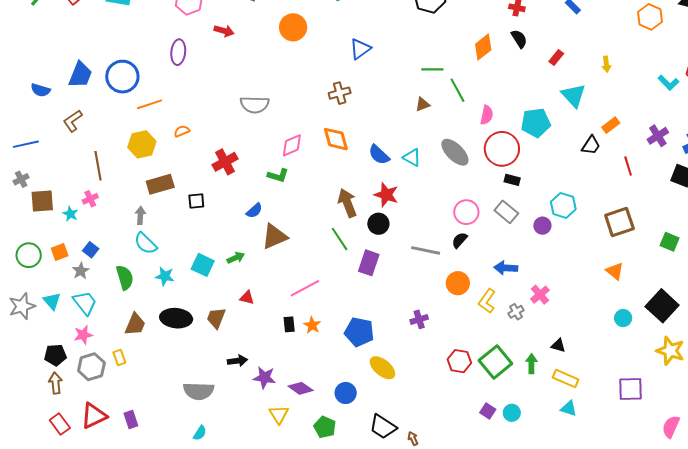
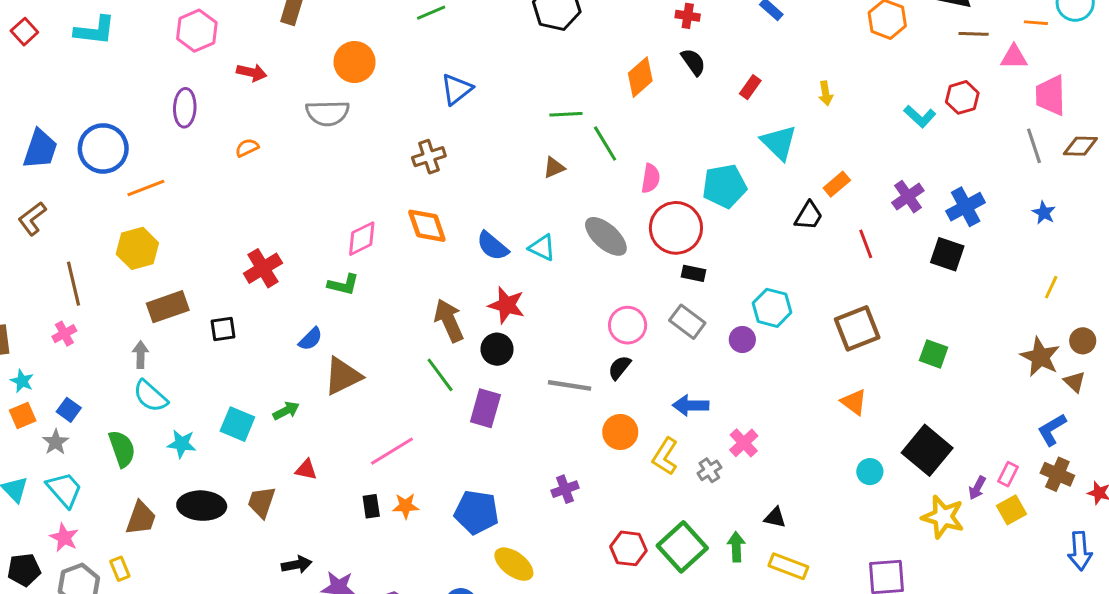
gray semicircle: (255, 105) -> (327, 113), moved
orange semicircle: (182, 131) -> (247, 148), moved
cyan star: (70, 214) -> (22, 381), moved
orange star: (312, 325) -> (406, 506), turned -30
pink star: (83, 335) -> (64, 538), turned -30

